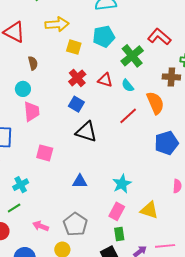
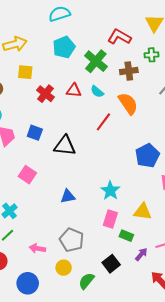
yellow square: (74, 47) -> (25, 72), moved
brown cross: (171, 77) -> (129, 71), moved
blue square: (76, 104) -> (35, 133), moved
blue pentagon: (166, 143) -> (147, 156), moved
pink square: (45, 153) -> (27, 175), turned 30
green rectangle: (119, 234) -> (126, 236), moved, turned -48

